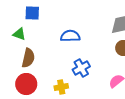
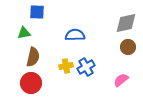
green triangle: (19, 34) -> (24, 33), turned -32
yellow cross: (61, 87) -> (66, 66), moved

